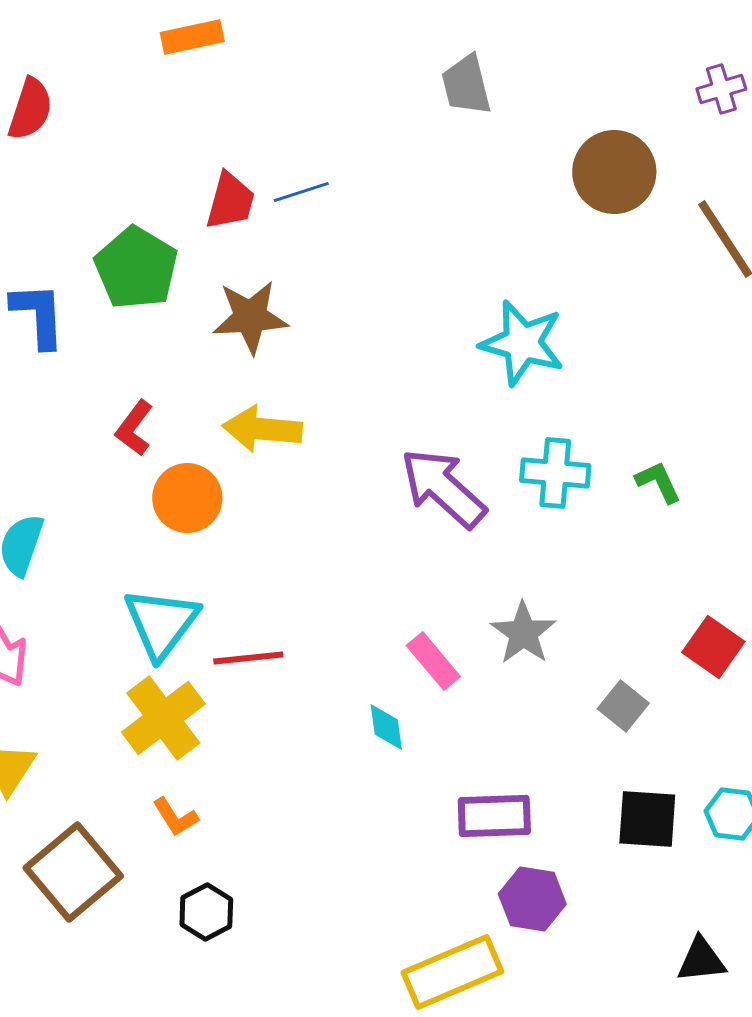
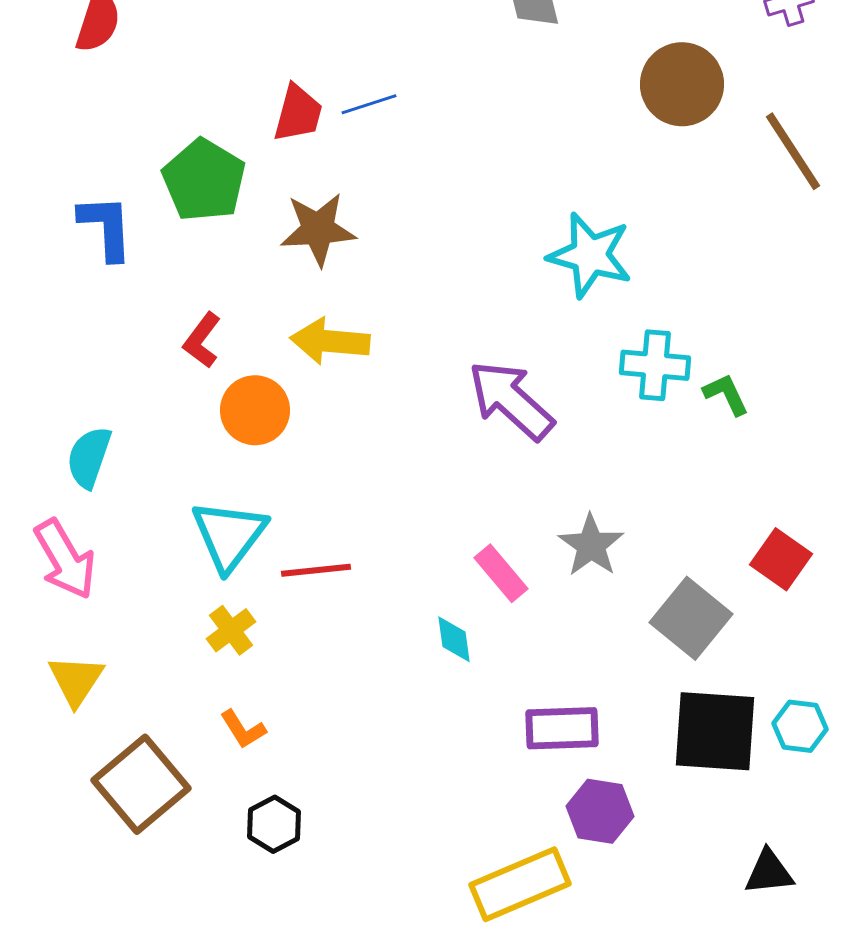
cyan cross: (555, 473) -> (655, 365), moved
gray square: (623, 706) -> (691, 618), size x1.6
yellow cross: (163, 718) -> (231, 630), size x0.6
black square: (647, 819) -> (715, 731), size x1.4

